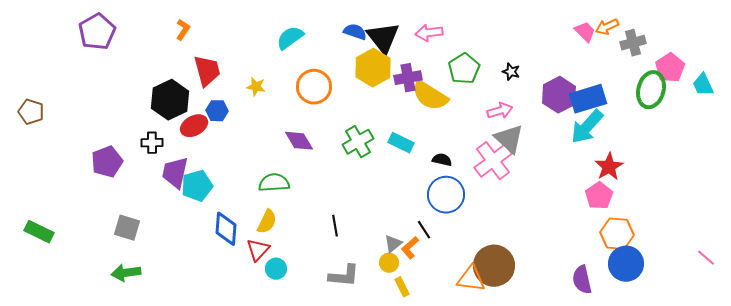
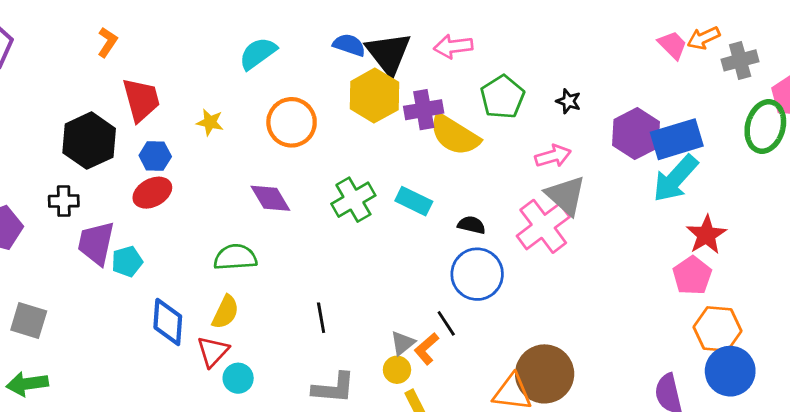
red ellipse: (194, 126) -> (152, 193), moved
cyan pentagon: (197, 186) -> (127, 261), size x0.7

